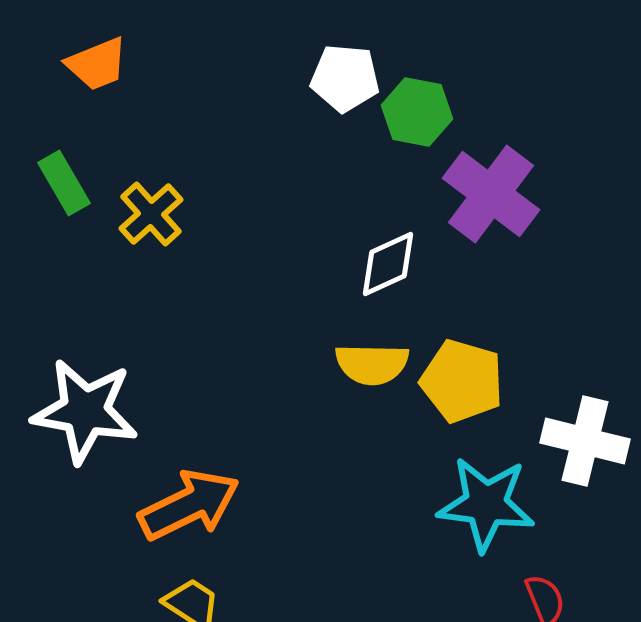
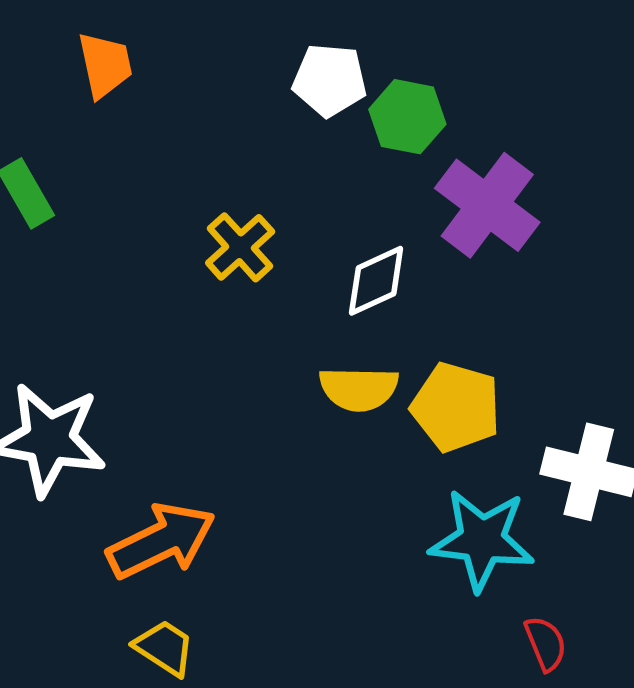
orange trapezoid: (97, 64) -> (105, 65), moved, turned -80
yellow cross: (151, 214) -> (240, 247), moved

